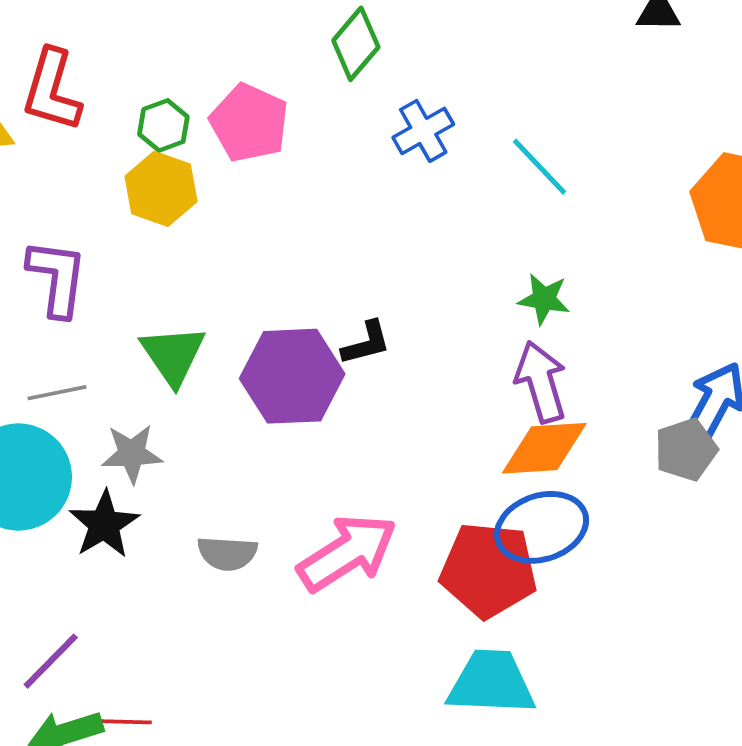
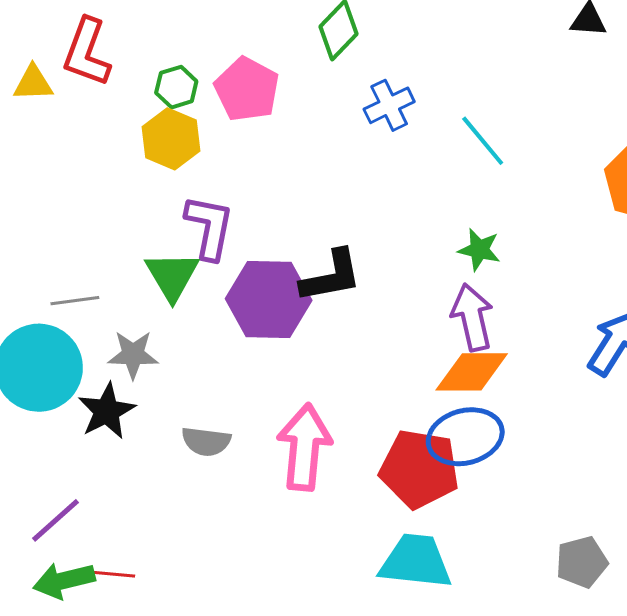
purple L-shape: (57, 278) -> (209, 227), moved
black L-shape: (366, 343) -> (331, 276), size x1.5
gray pentagon: (686, 450) -> (582, 562), moved
pink arrow: (347, 553) -> (304, 447), turned -56

